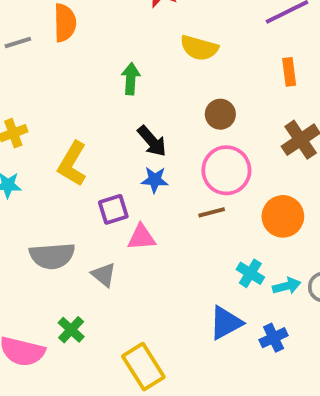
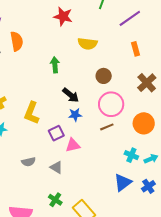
gray semicircle: (52, 256) -> (28, 162), size x0.6
green cross: (71, 330) -> (55, 200), moved

